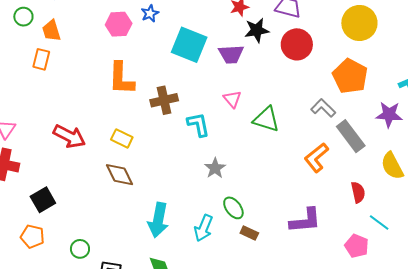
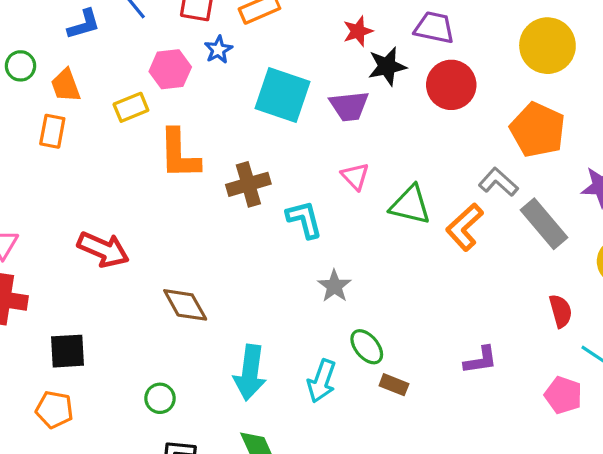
yellow rectangle: (122, 138) -> (131, 107), moved, turned -45
orange L-shape: (316, 158) -> (465, 227), moved
black square: (43, 200) -> (68, 351), turned 30
purple L-shape: (305, 221) -> (481, 360), size x0.7
green circle: (80, 249) -> (160, 398), moved

